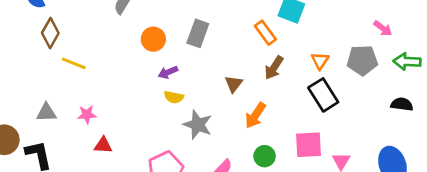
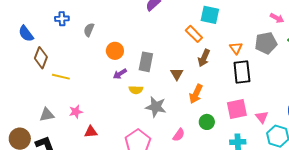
gray rectangle: (198, 33) -> (146, 62), moved
purple arrow: (168, 72) -> (120, 74), moved
black rectangle: (323, 95) -> (242, 72), turned 35

